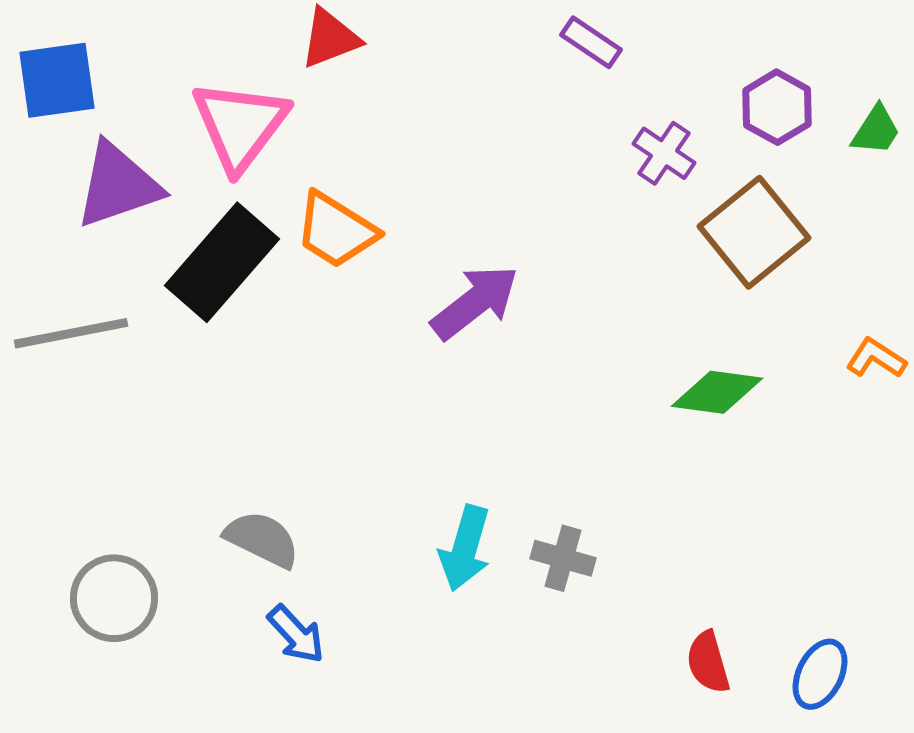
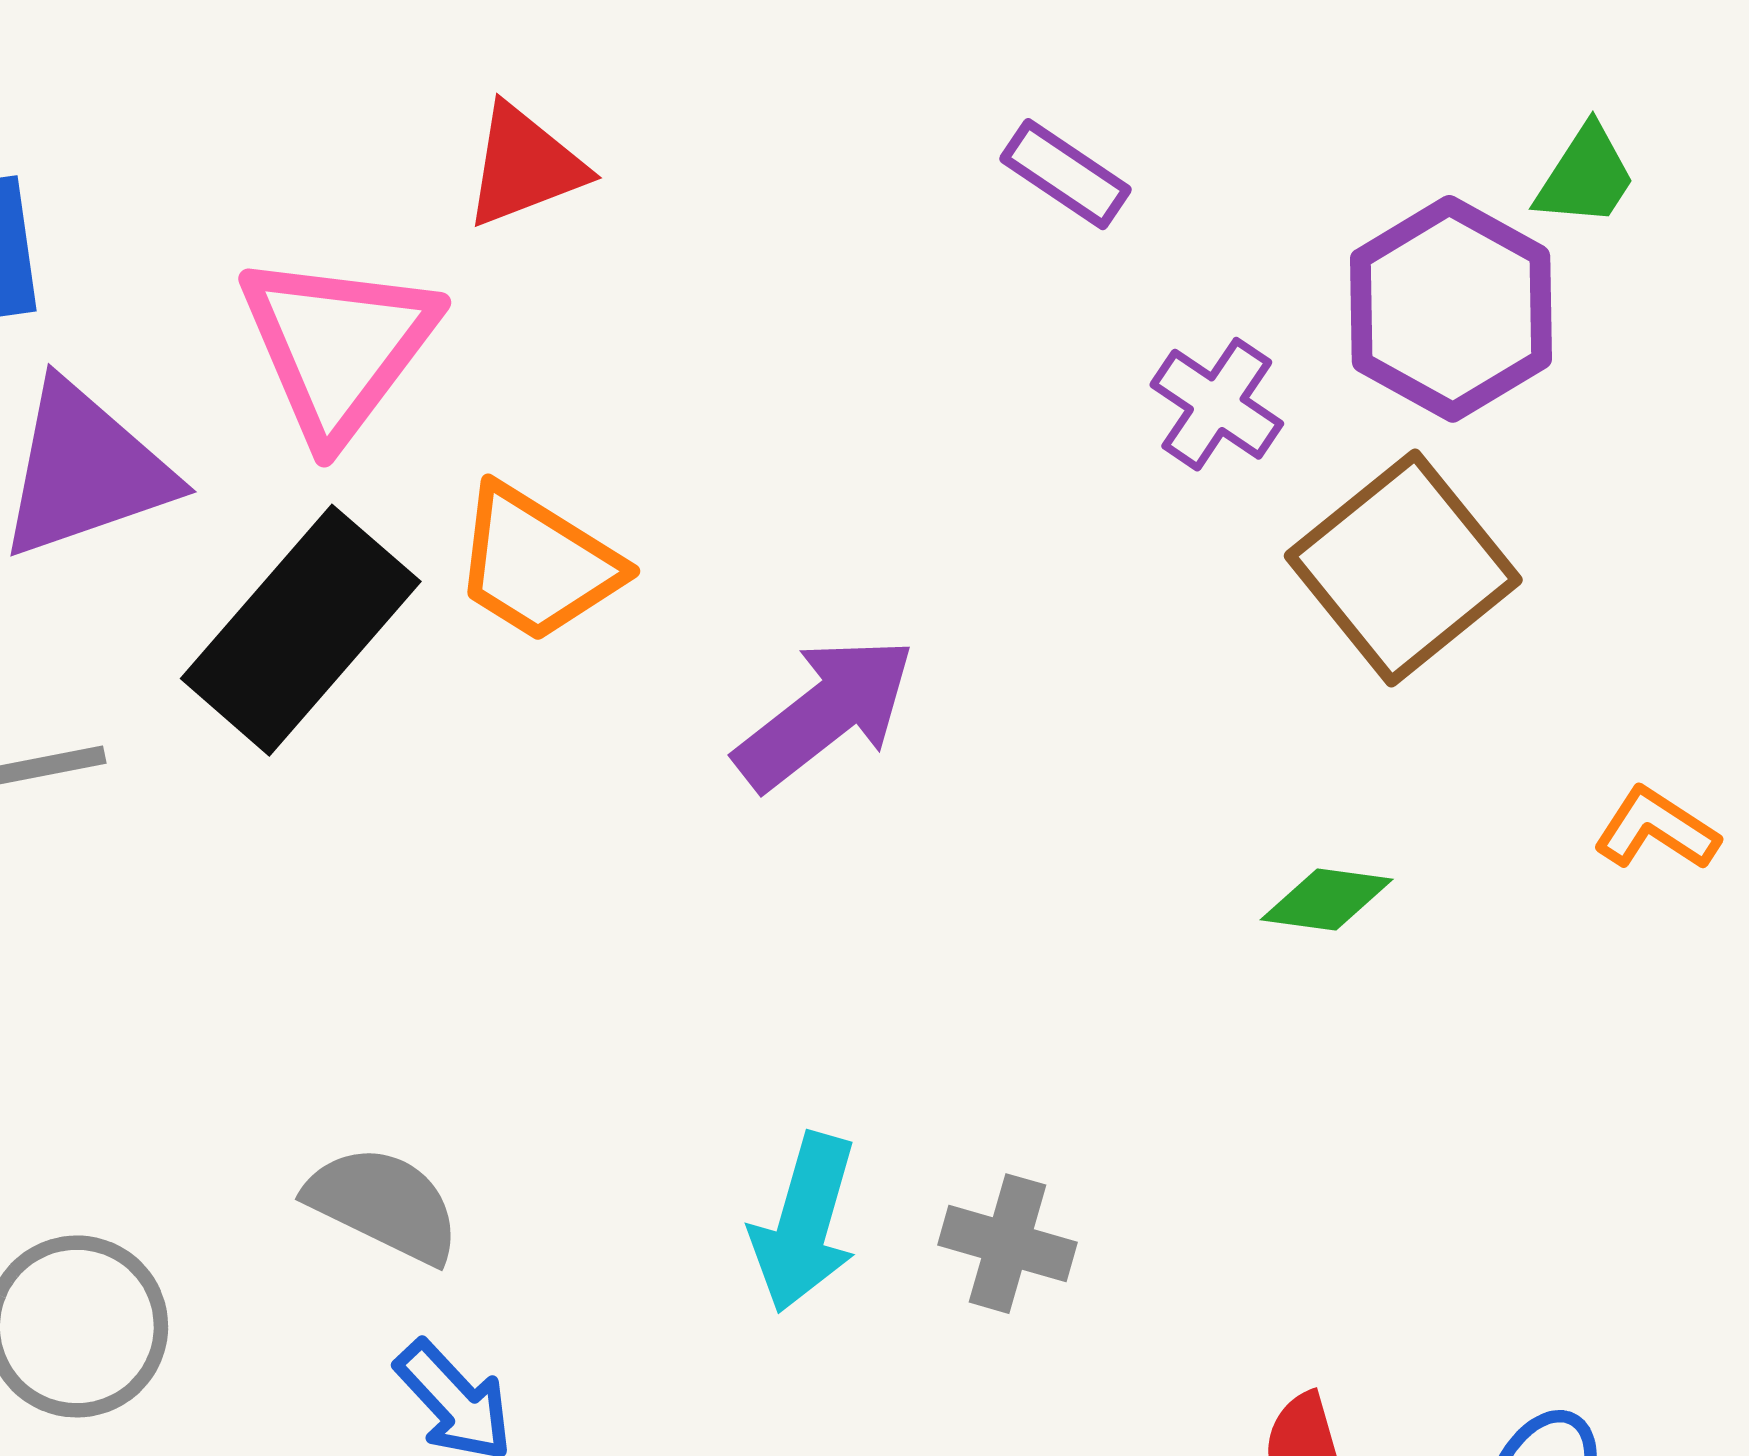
purple hexagon: (777, 107) -> (1451, 309), size x1.4
green trapezoid: (876, 130) -> (1586, 176), moved
green diamond: (717, 392) -> (1327, 900), size x0.7

